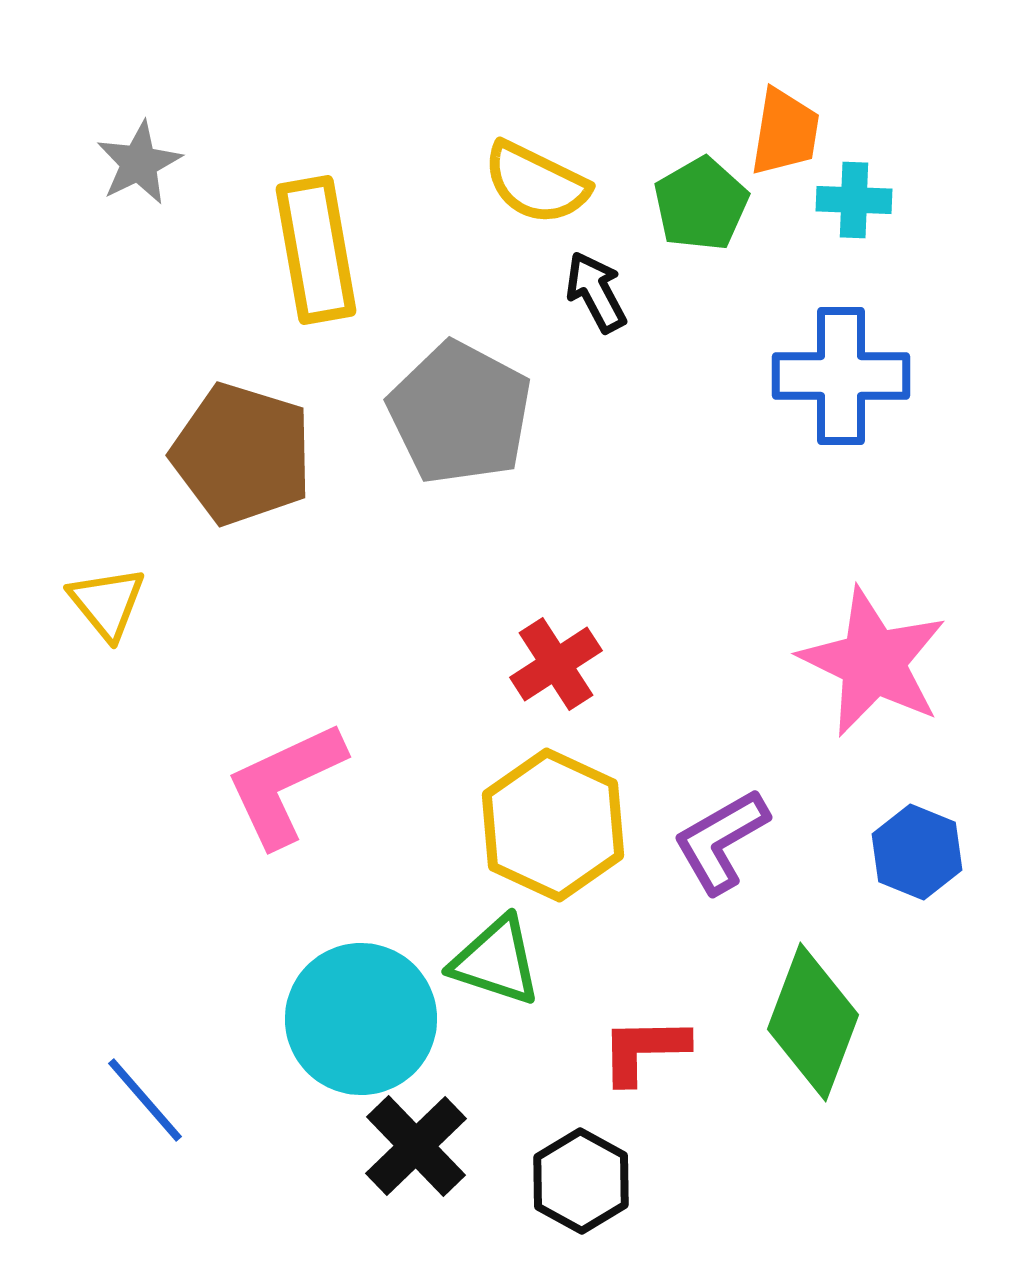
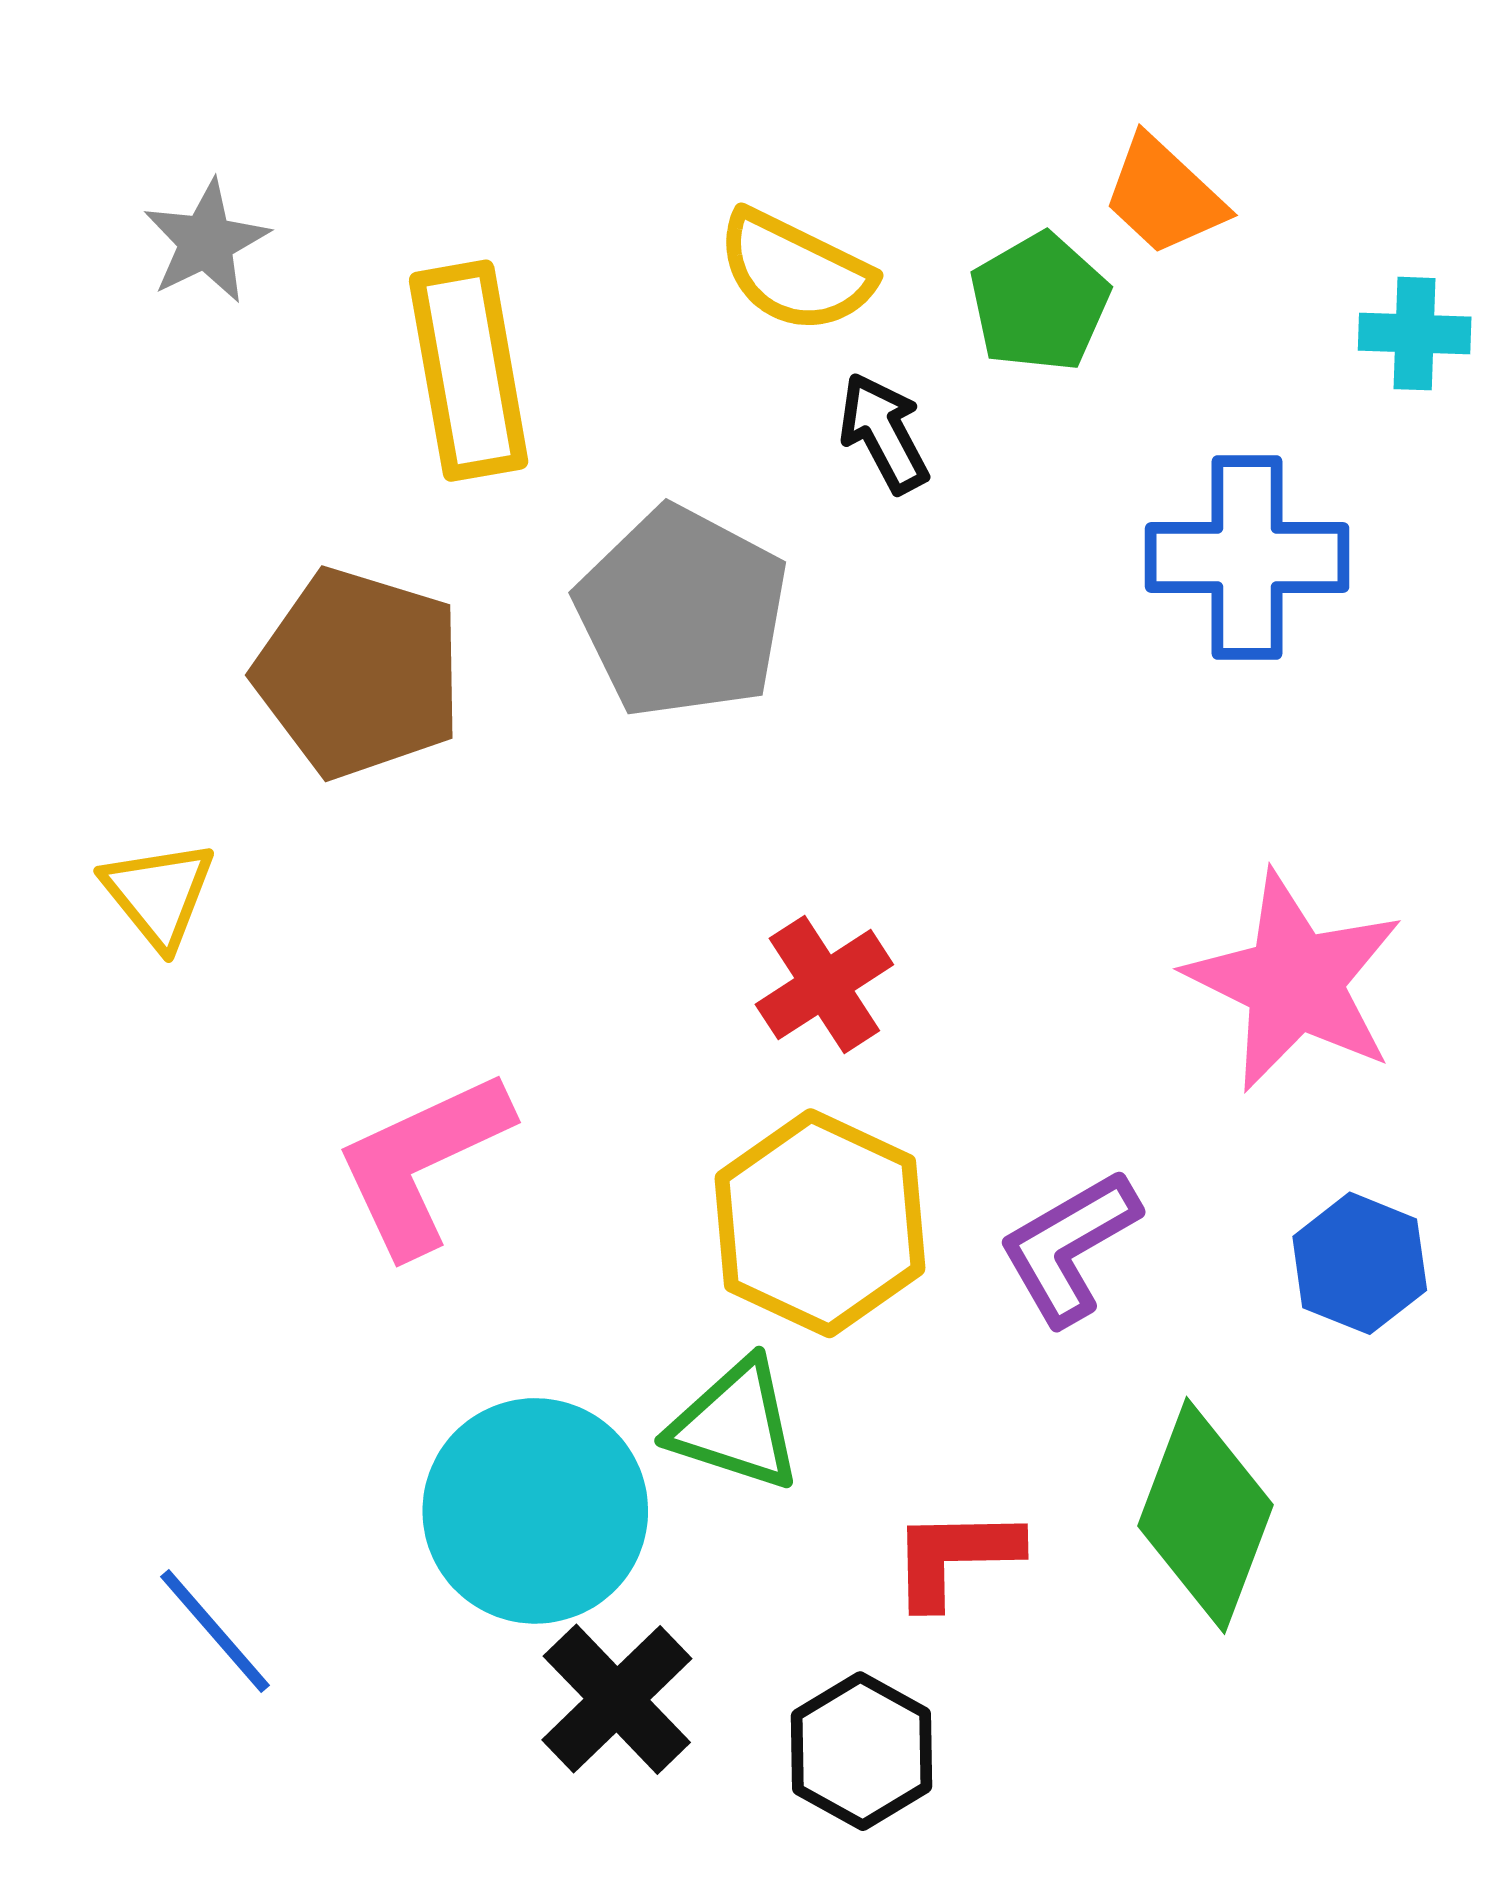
orange trapezoid: (785, 132) -> (1164, 196), turned 124
cyan cross: (854, 200) -> (1415, 334), moved

